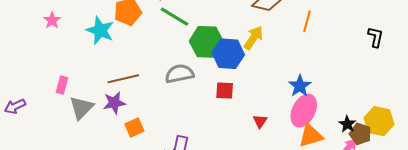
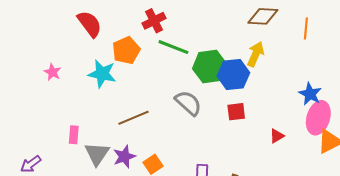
gray semicircle: (179, 74) -> (188, 103), turned 64
purple star: (114, 103) -> (124, 157), moved
red triangle: (260, 121) -> (277, 136), turned 35

